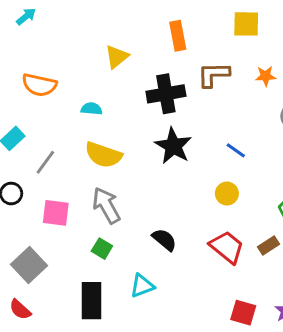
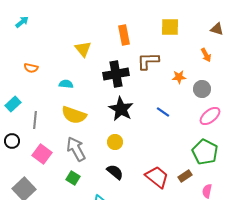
yellow triangle: (117, 57) -> (83, 49), turned -30
orange star: (266, 76) -> (179, 77), moved
orange semicircle: (39, 85) -> (31, 68), size x0.6
gray line: (45, 162) -> (35, 120), turned -30
yellow circle: (227, 194) -> (115, 142), moved
pink square: (56, 213) -> (42, 154), turned 30

